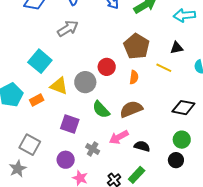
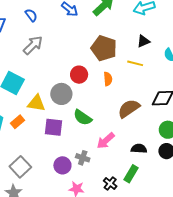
brown semicircle: (131, 109) -> (129, 109), moved
purple square: (70, 124) -> (54, 127), moved
gray square: (30, 145) -> (20, 167), turned 30
black semicircle: (142, 146) -> (139, 149), moved
purple circle: (66, 160) -> (62, 165), moved

